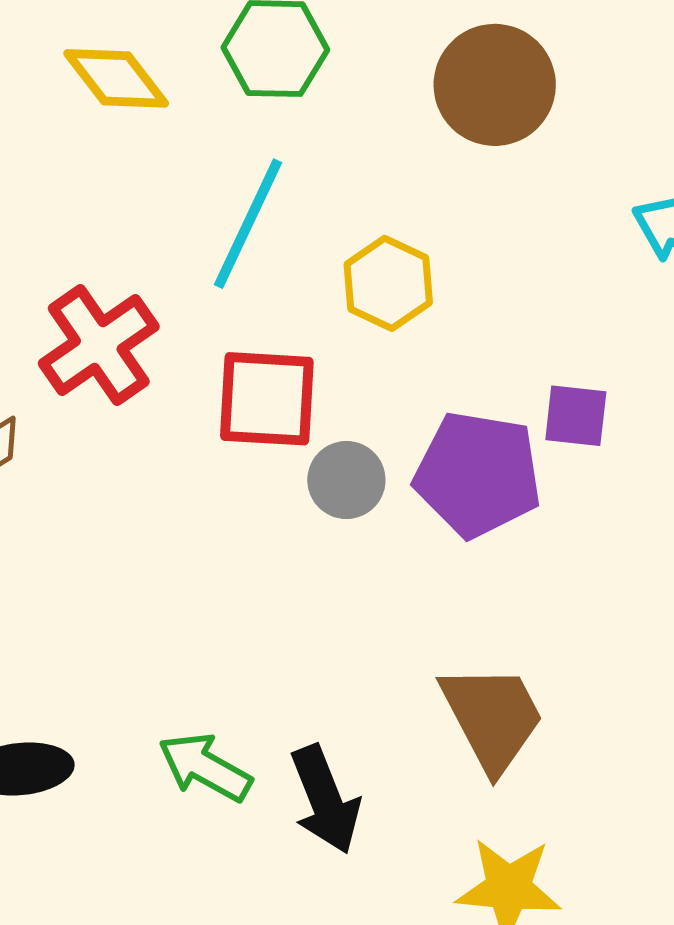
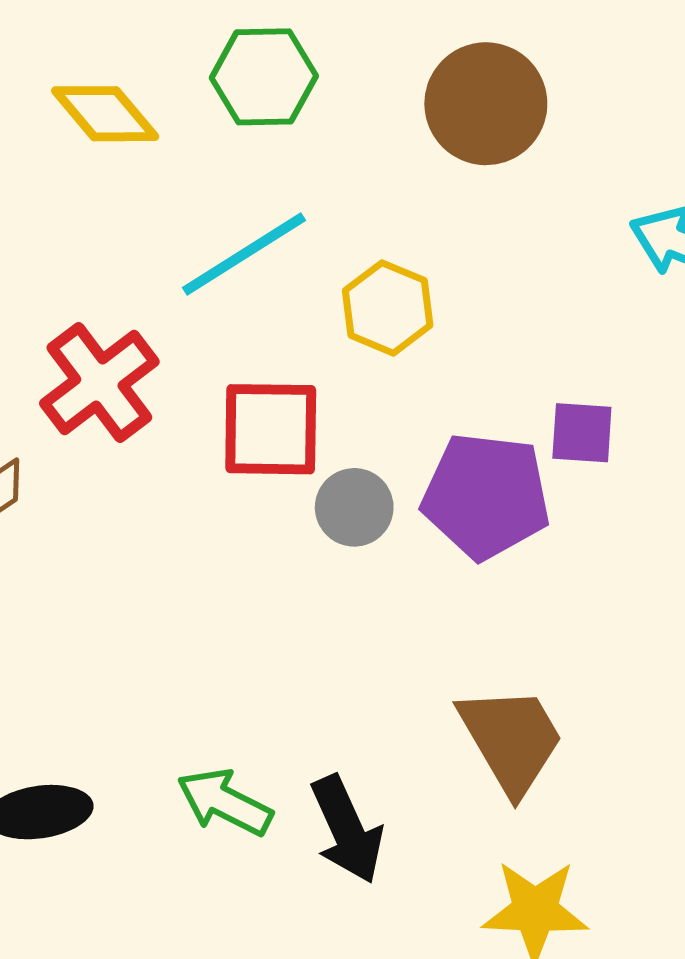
cyan line: (248, 224) -> (244, 254), turned 35

